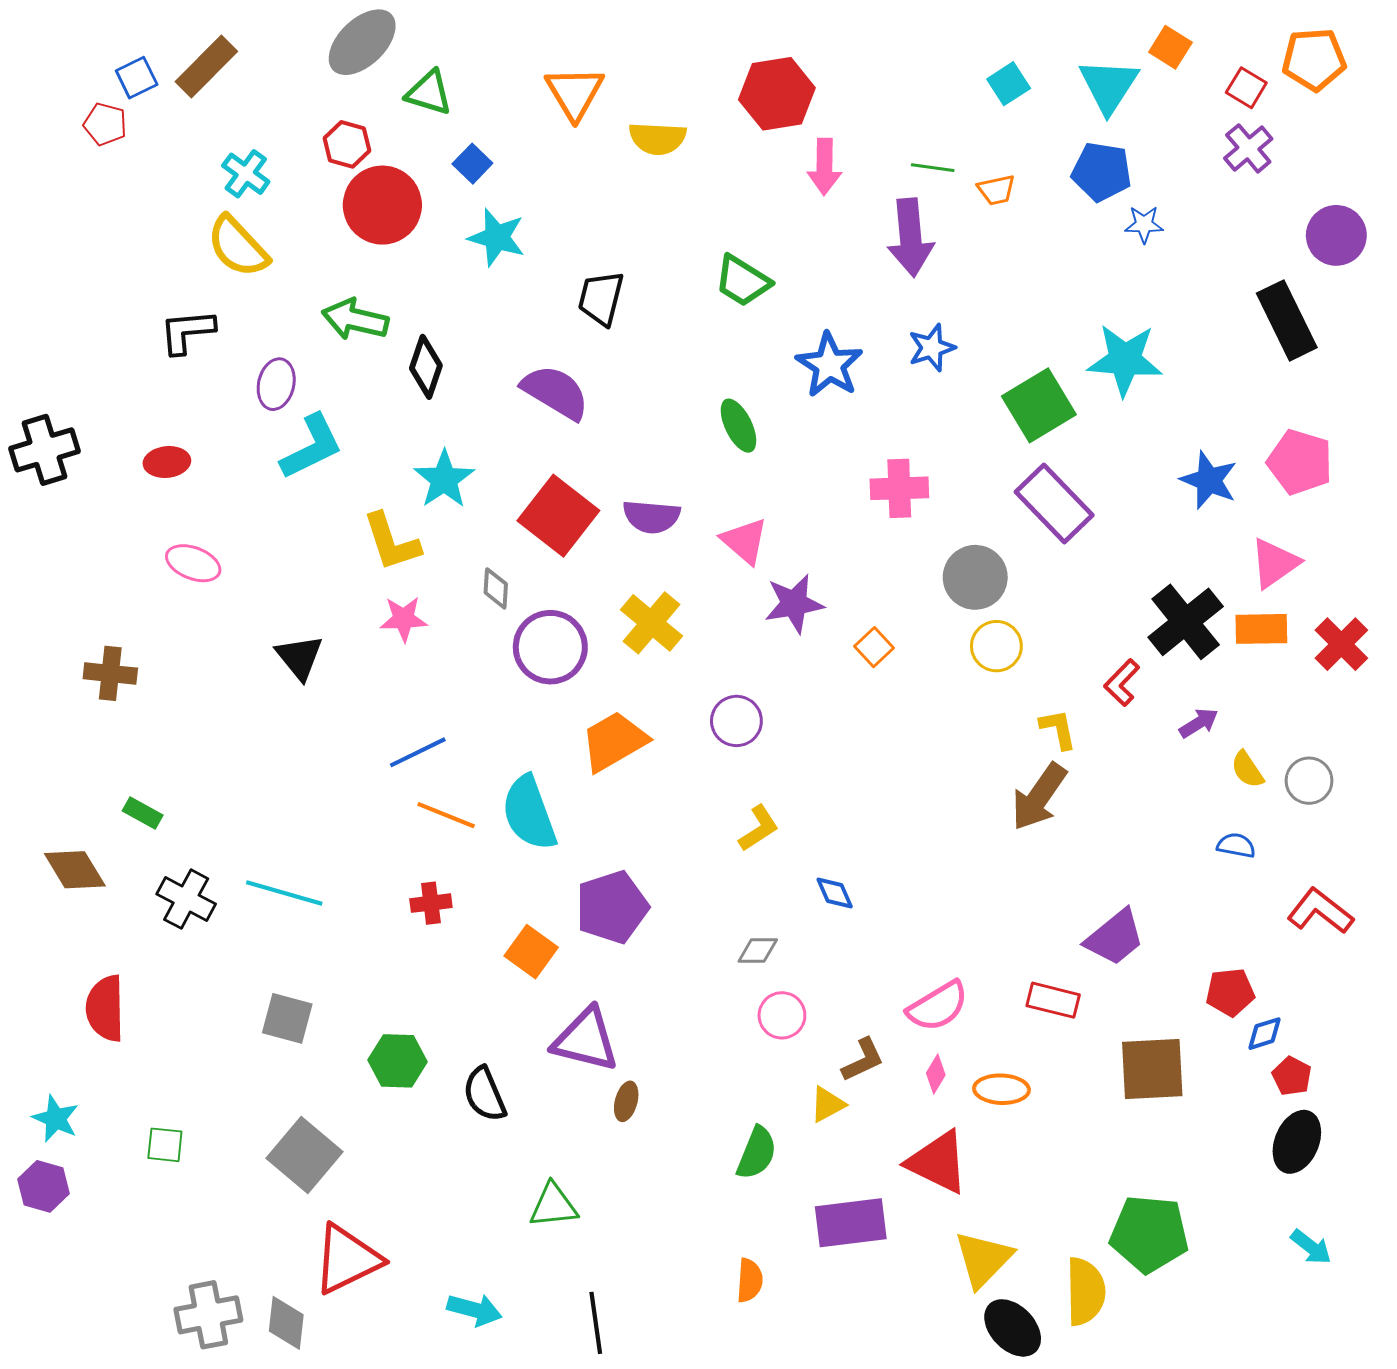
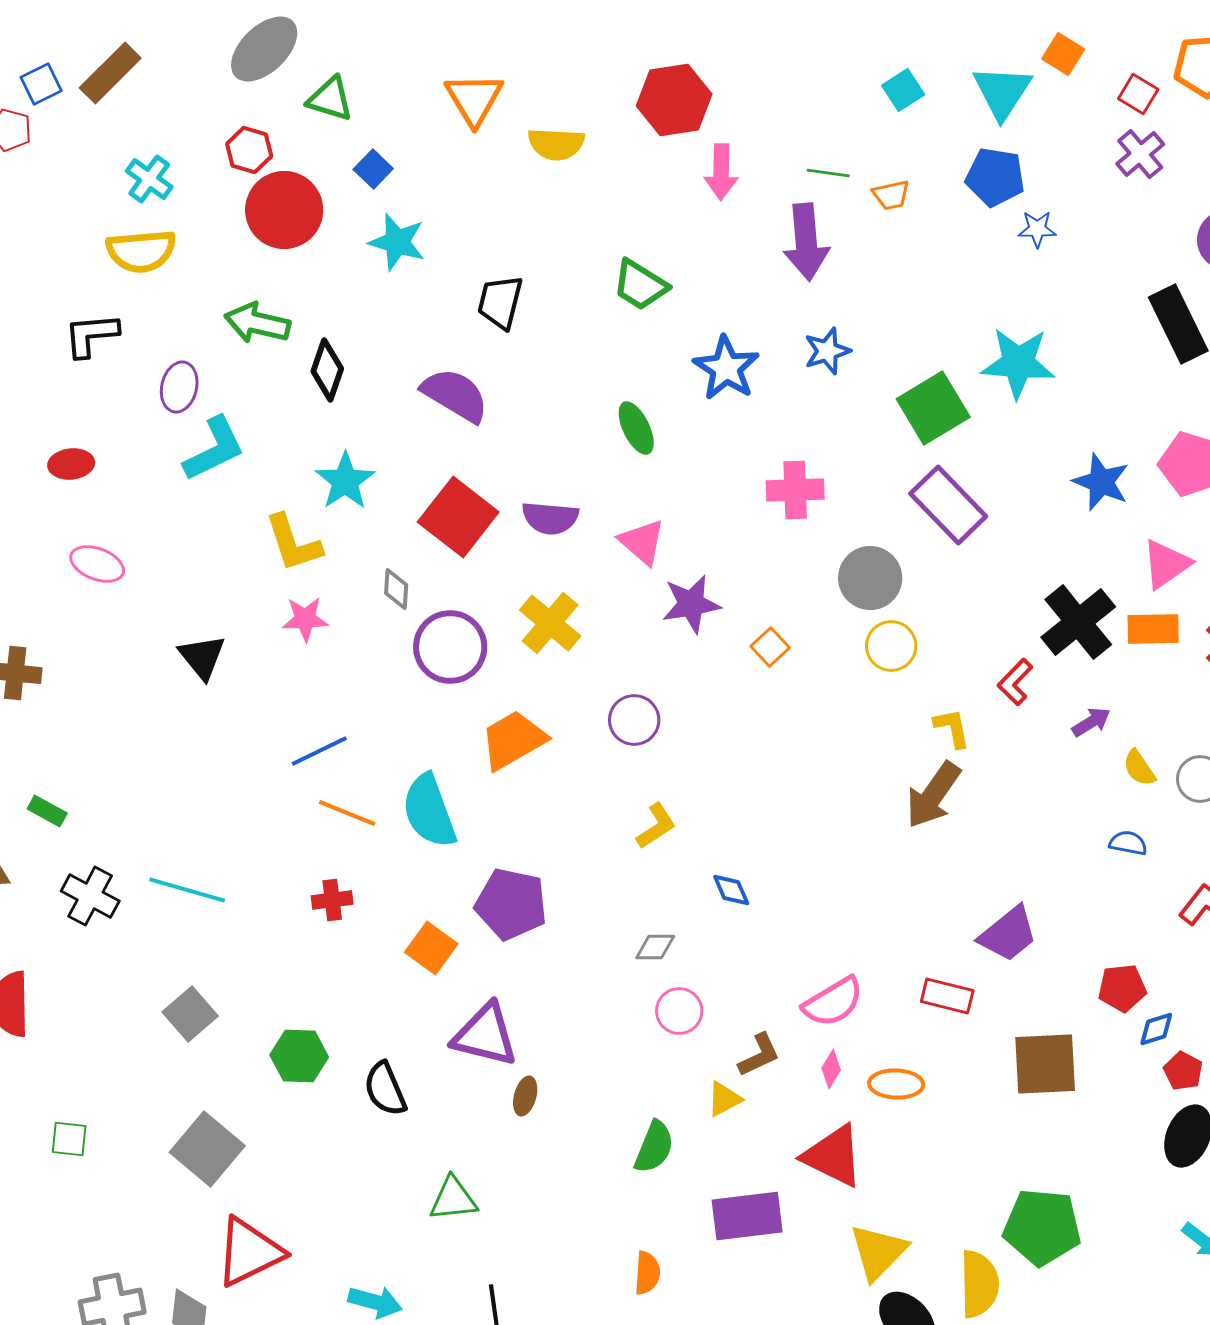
yellow semicircle: (238, 247) -> (141, 251), turned -52
purple pentagon: (612, 907) -> (511, 904), turned 30
gray square: (287, 1018) -> (190, 1014), turned 34

